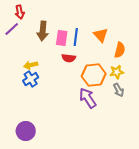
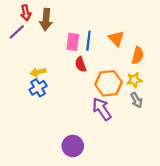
brown arrow: (43, 31) -> (46, 20), moved
red semicircle: (69, 58) -> (81, 64), turned 64
purple circle: (26, 131) -> (73, 146), moved

